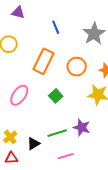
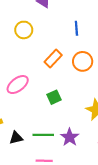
orange rectangle: (44, 61) -> (53, 58), size x0.7
orange circle: (77, 67) -> (83, 61), moved

